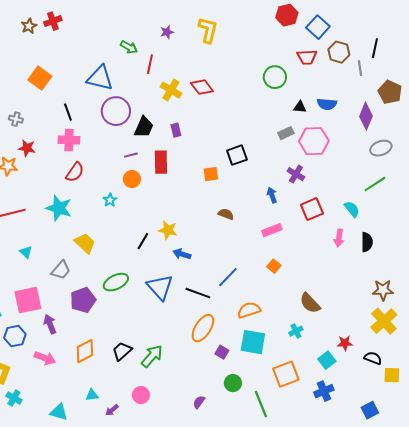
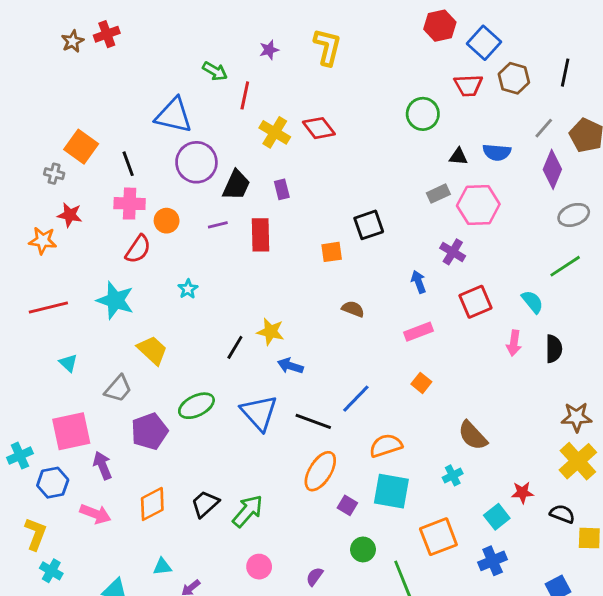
gray line: (360, 68) -> (544, 128), moved, turned 49
orange square: (40, 78) -> (81, 147), moved
orange circle: (132, 179) -> (167, 221), moved
pink circle: (141, 395) -> (259, 567), moved

